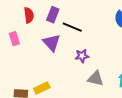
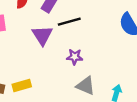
black line: (72, 27) -> (69, 22), turned -48

